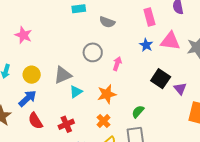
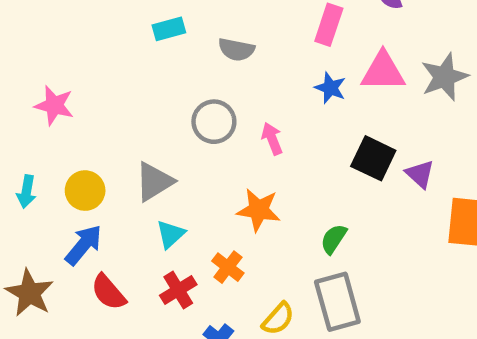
pink rectangle: (149, 17) -> (329, 25), turned 42
pink arrow: (117, 64) -> (272, 139), turned -32
cyan triangle: (76, 92) -> (171, 234), moved
orange star: (107, 94) -> (259, 210), turned 30
orange cross: (103, 121) -> (228, 267), moved

